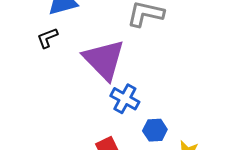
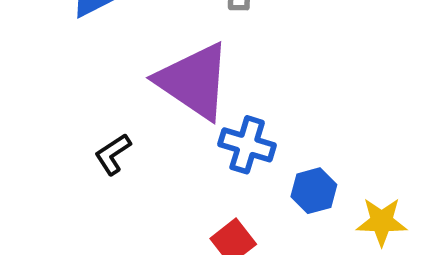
black L-shape: (47, 38) -> (113, 154), moved

